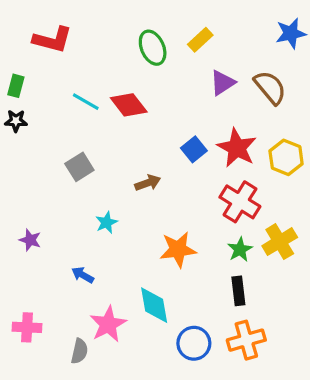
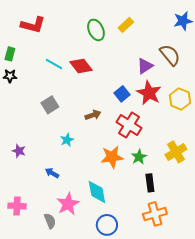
purple triangle: (222, 83) -> (145, 66), moved
red cross: (240, 202) -> (129, 125), moved
green star: (240, 249) -> (139, 157), moved
blue circle: (194, 343) -> (107, 225), moved
gray semicircle: (79, 351) -> (50, 221), turned -35

